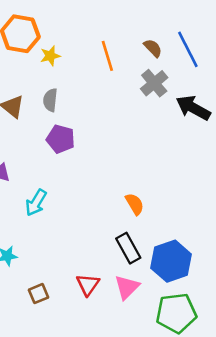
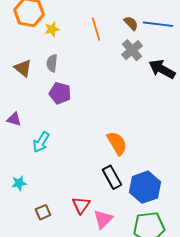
blue line: (188, 49) -> (158, 24), turned -56
orange semicircle: (135, 204) -> (117, 143), size x1.4
pink triangle: (127, 287) -> (103, 219), moved

